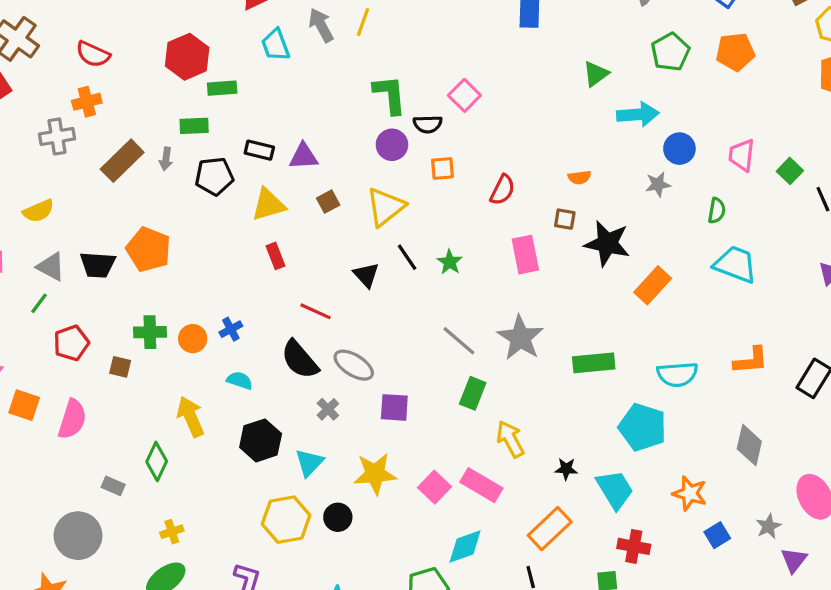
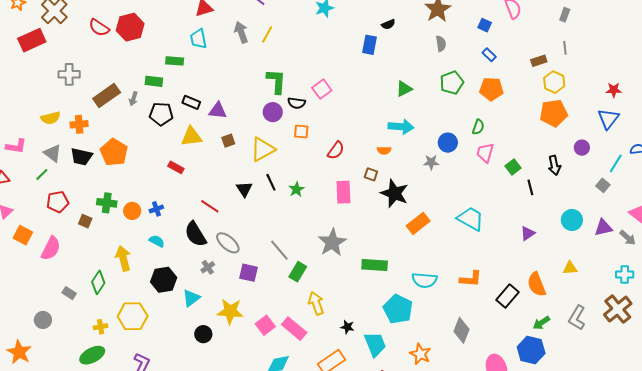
cyan trapezoid: (276, 45) -> (198, 39), moved
red hexagon: (187, 57) -> (130, 27), moved
orange cross: (87, 102) -> (79, 124), moved
cyan arrow: (638, 114) -> (401, 127), moved
green semicircle: (717, 211) -> (478, 127), moved
red rectangle: (276, 256) -> (176, 167), moved, turned -49
gray line: (459, 341) -> (279, 250), moved
yellow hexagon: (286, 520) -> (133, 316), moved
gray circle: (78, 536) -> (43, 320), size x0.6

